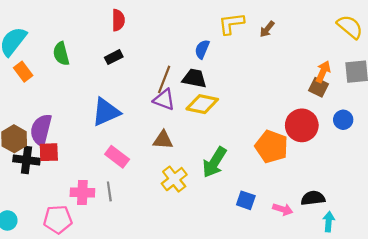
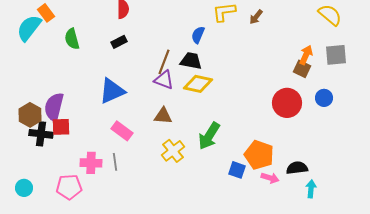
orange rectangle: (23, 72) -> (46, 13), moved
orange pentagon: (272, 147) -> (259, 155), moved

